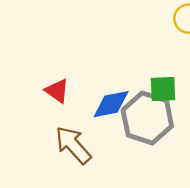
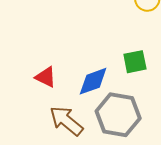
gray hexagon: (147, 118) -> (118, 115), moved

